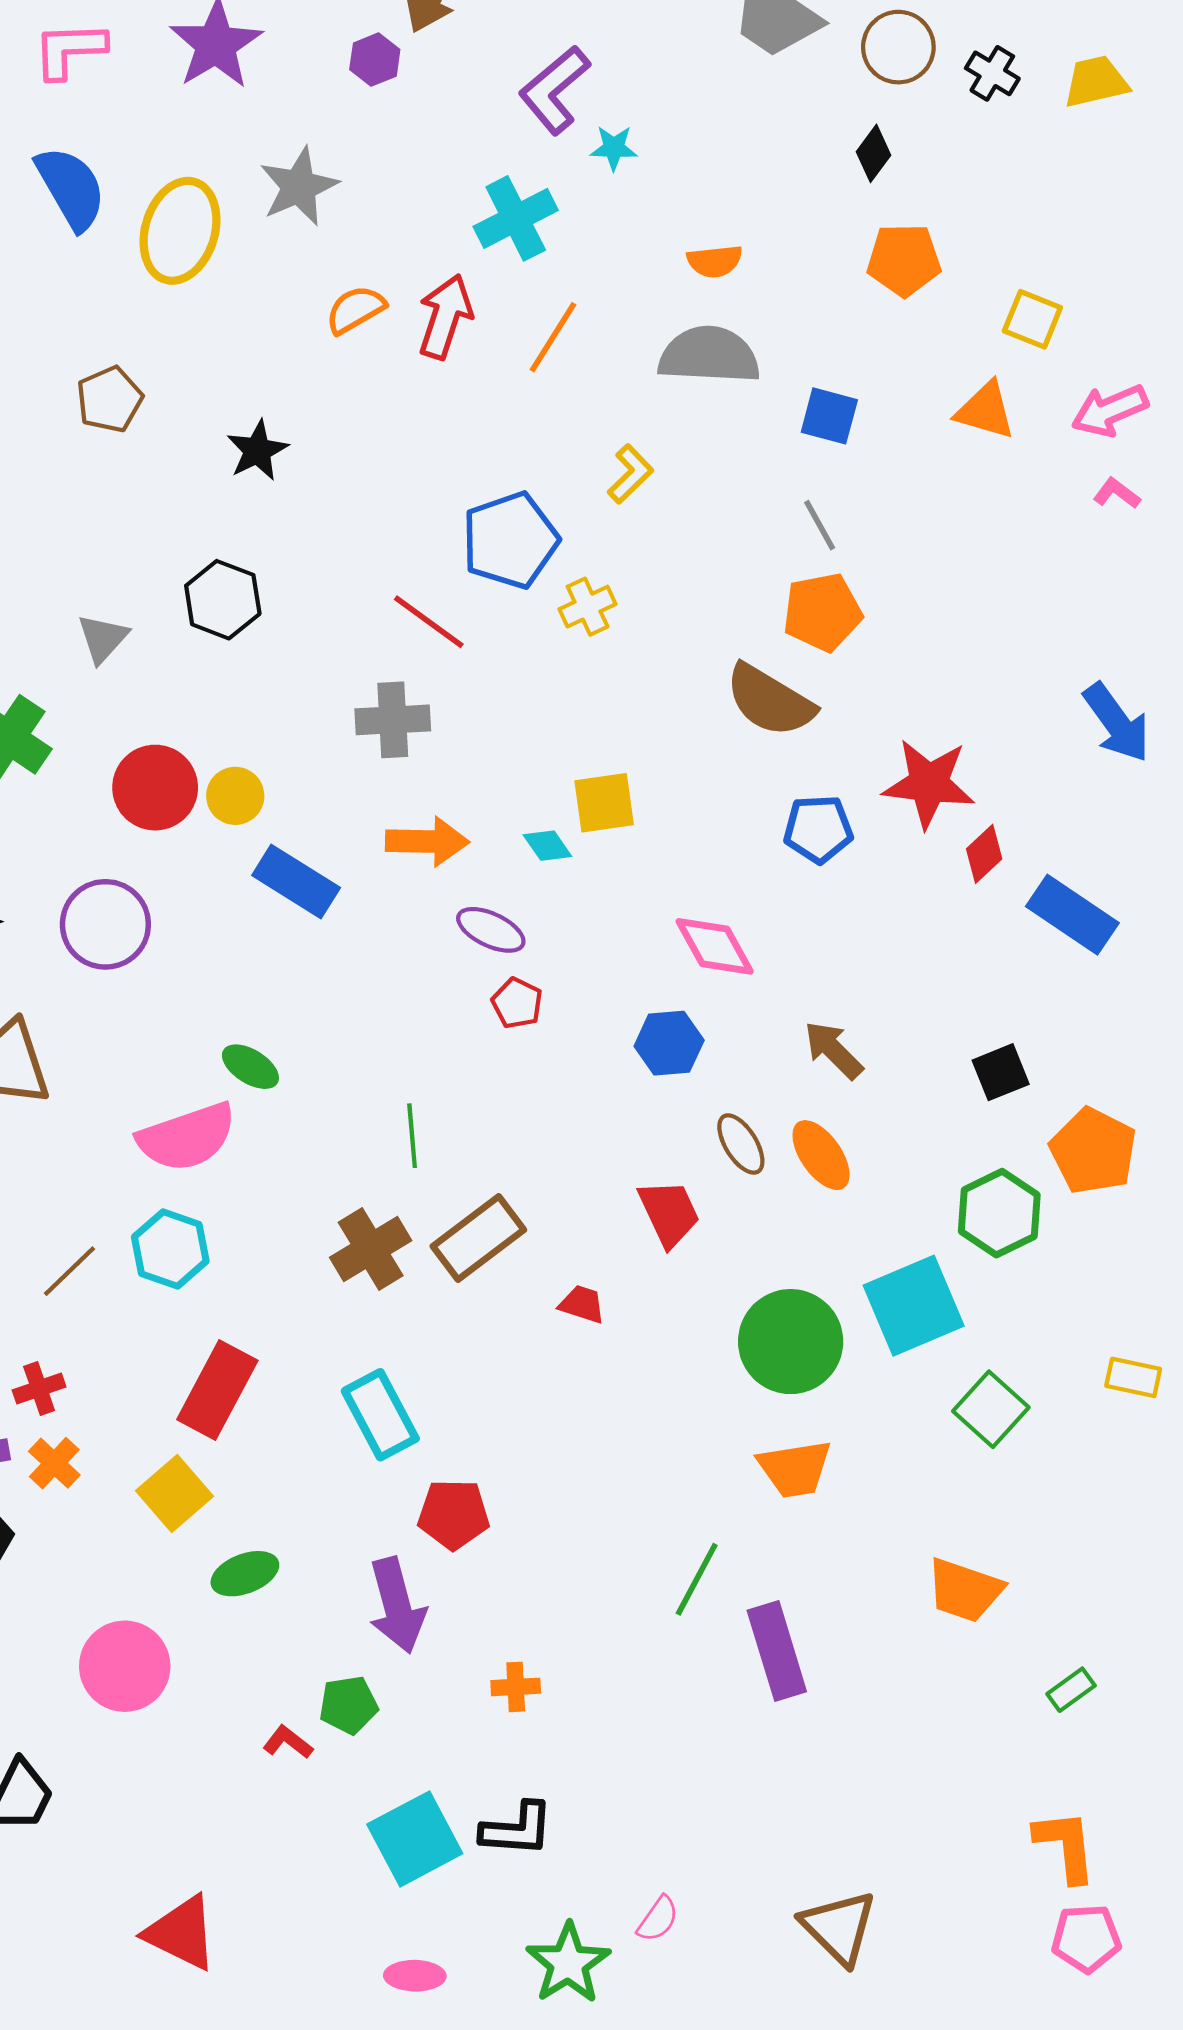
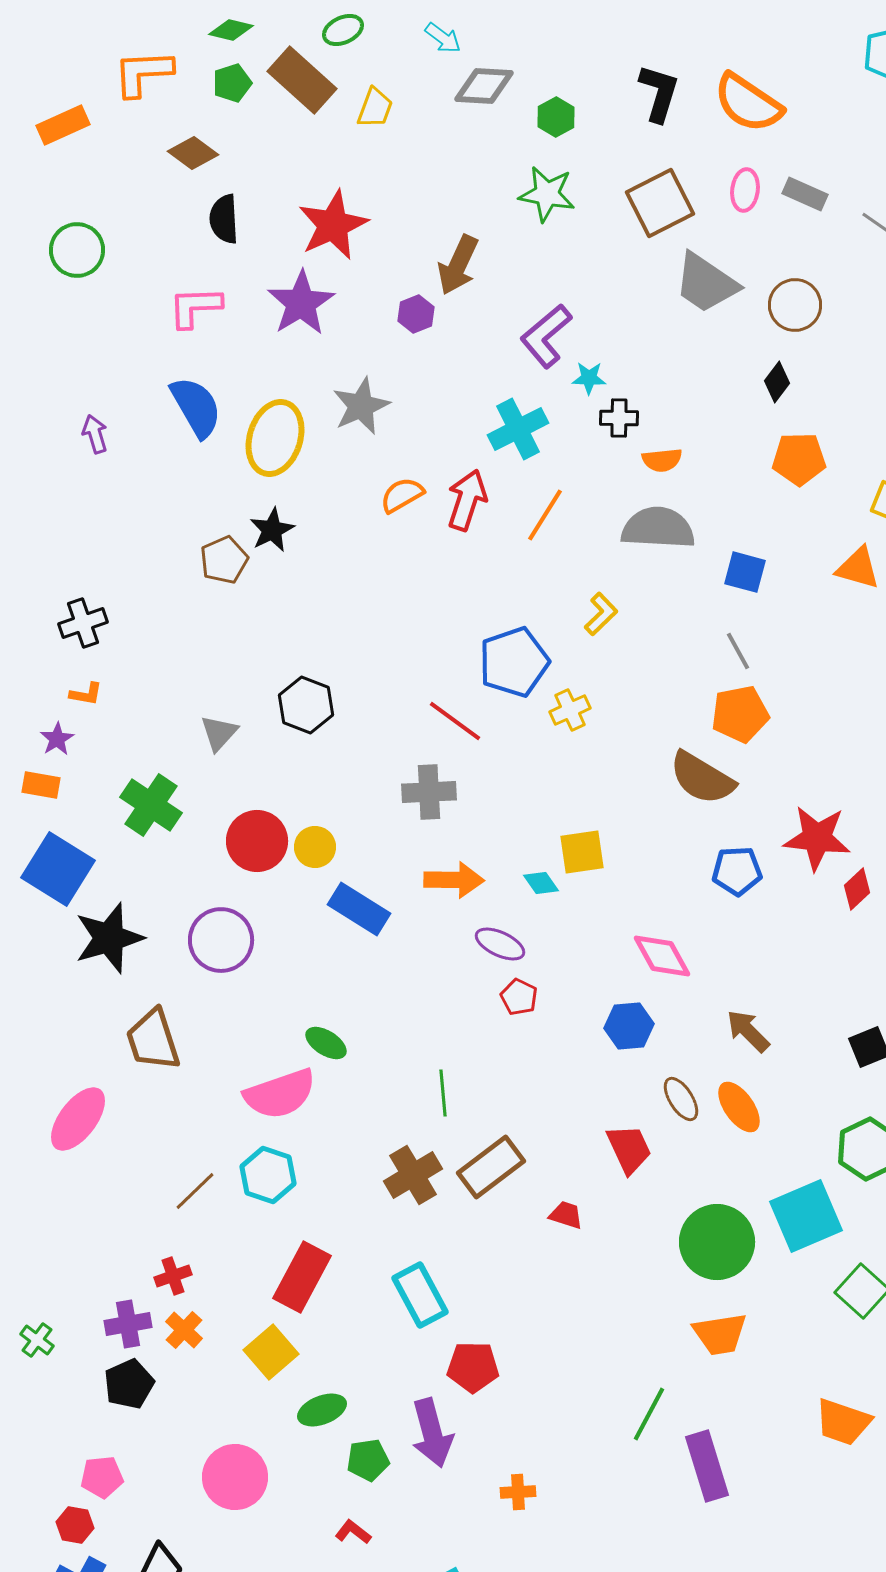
black cross: (992, 73) -> (619, 418), moved, turned -30
black star: (257, 450) -> (272, 530), moved
green pentagon: (349, 1705) -> (368, 1460), moved

